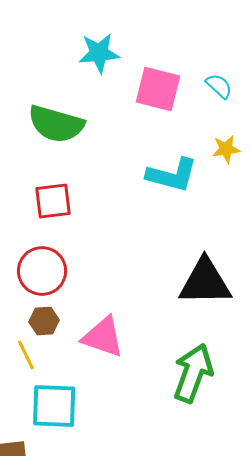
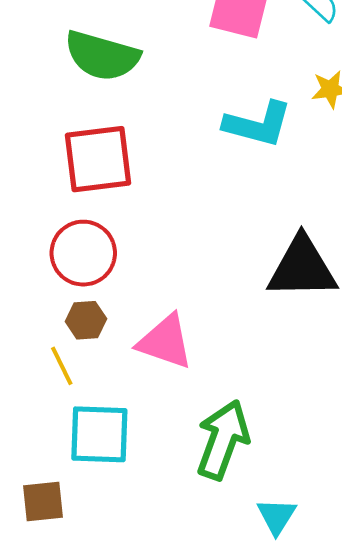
red square: (53, 201) -> (98, 159), size x1.4
green arrow: (193, 373) -> (223, 440), moved

